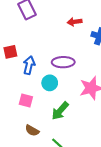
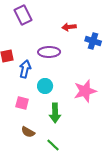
purple ellipse: (63, 62) -> (49, 52), moved
green arrow: (60, 111) -> (55, 113), turned -42

